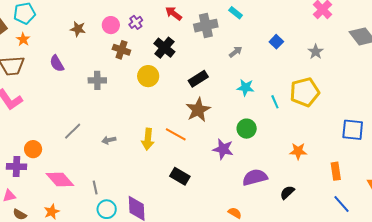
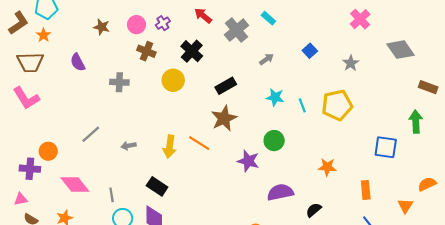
gray cross: (206, 26) -> (237, 30), turned -30
cyan line: (275, 102) -> (302, 105), moved
black rectangle: (180, 176) -> (157, 186), moved

